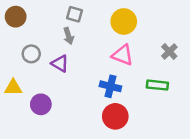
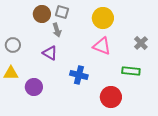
brown circle: (16, 17) -> (42, 14), moved
gray circle: (31, 54) -> (13, 45), moved
blue cross: (110, 86) -> (79, 75), moved
red circle: (115, 116) -> (111, 97), moved

